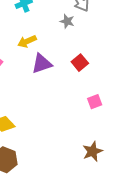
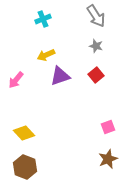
gray star: (67, 21) -> (96, 46), moved
pink square: (95, 102) -> (108, 127), moved

